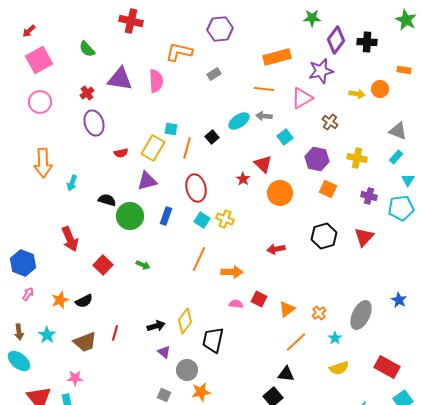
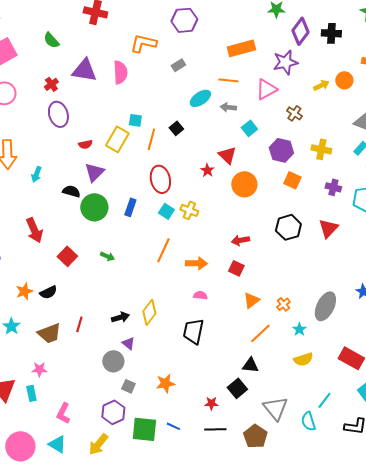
yellow arrow: (357, 94) -> (321, 85), turned -35
cyan ellipse: (239, 121) -> (200, 98), moved
purple triangle: (147, 181) -> (94, 172), moved, turned -30
red square: (259, 299) -> (236, 268), moved
black trapezoid: (213, 340) -> (193, 331), moved
gray circle: (187, 370) -> (113, 361), moved

